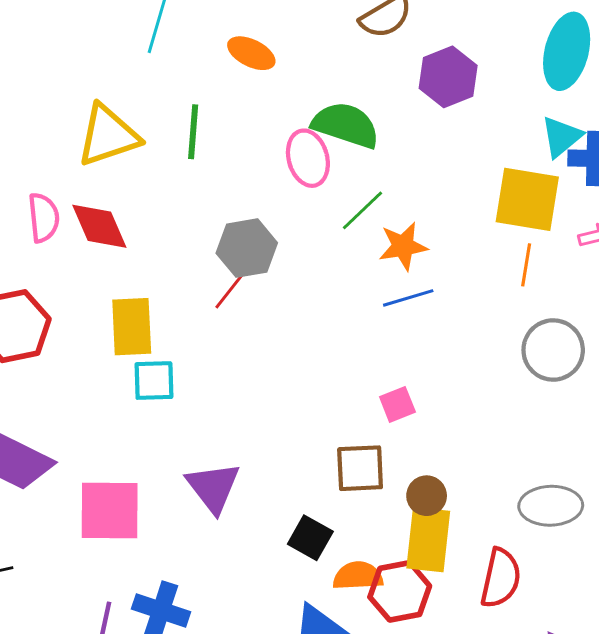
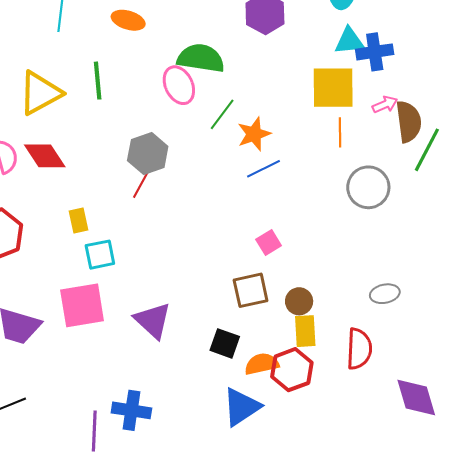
cyan triangle: (562, 137) -> (349, 41), turned 44
yellow rectangle: (132, 327) -> (78, 220), size x0.6
gray ellipse: (551, 506) -> (385, 294), size x0.7
pink square: (110, 511) -> (82, 305), moved
yellow rectangle: (428, 540) -> (305, 331), size x0.7

